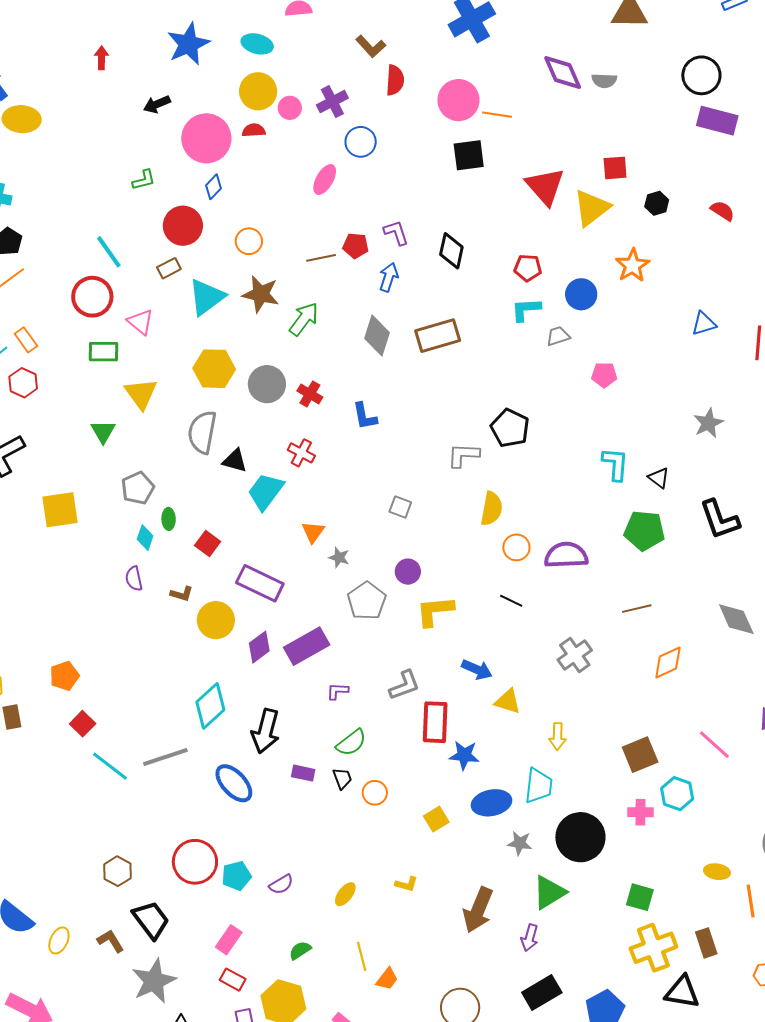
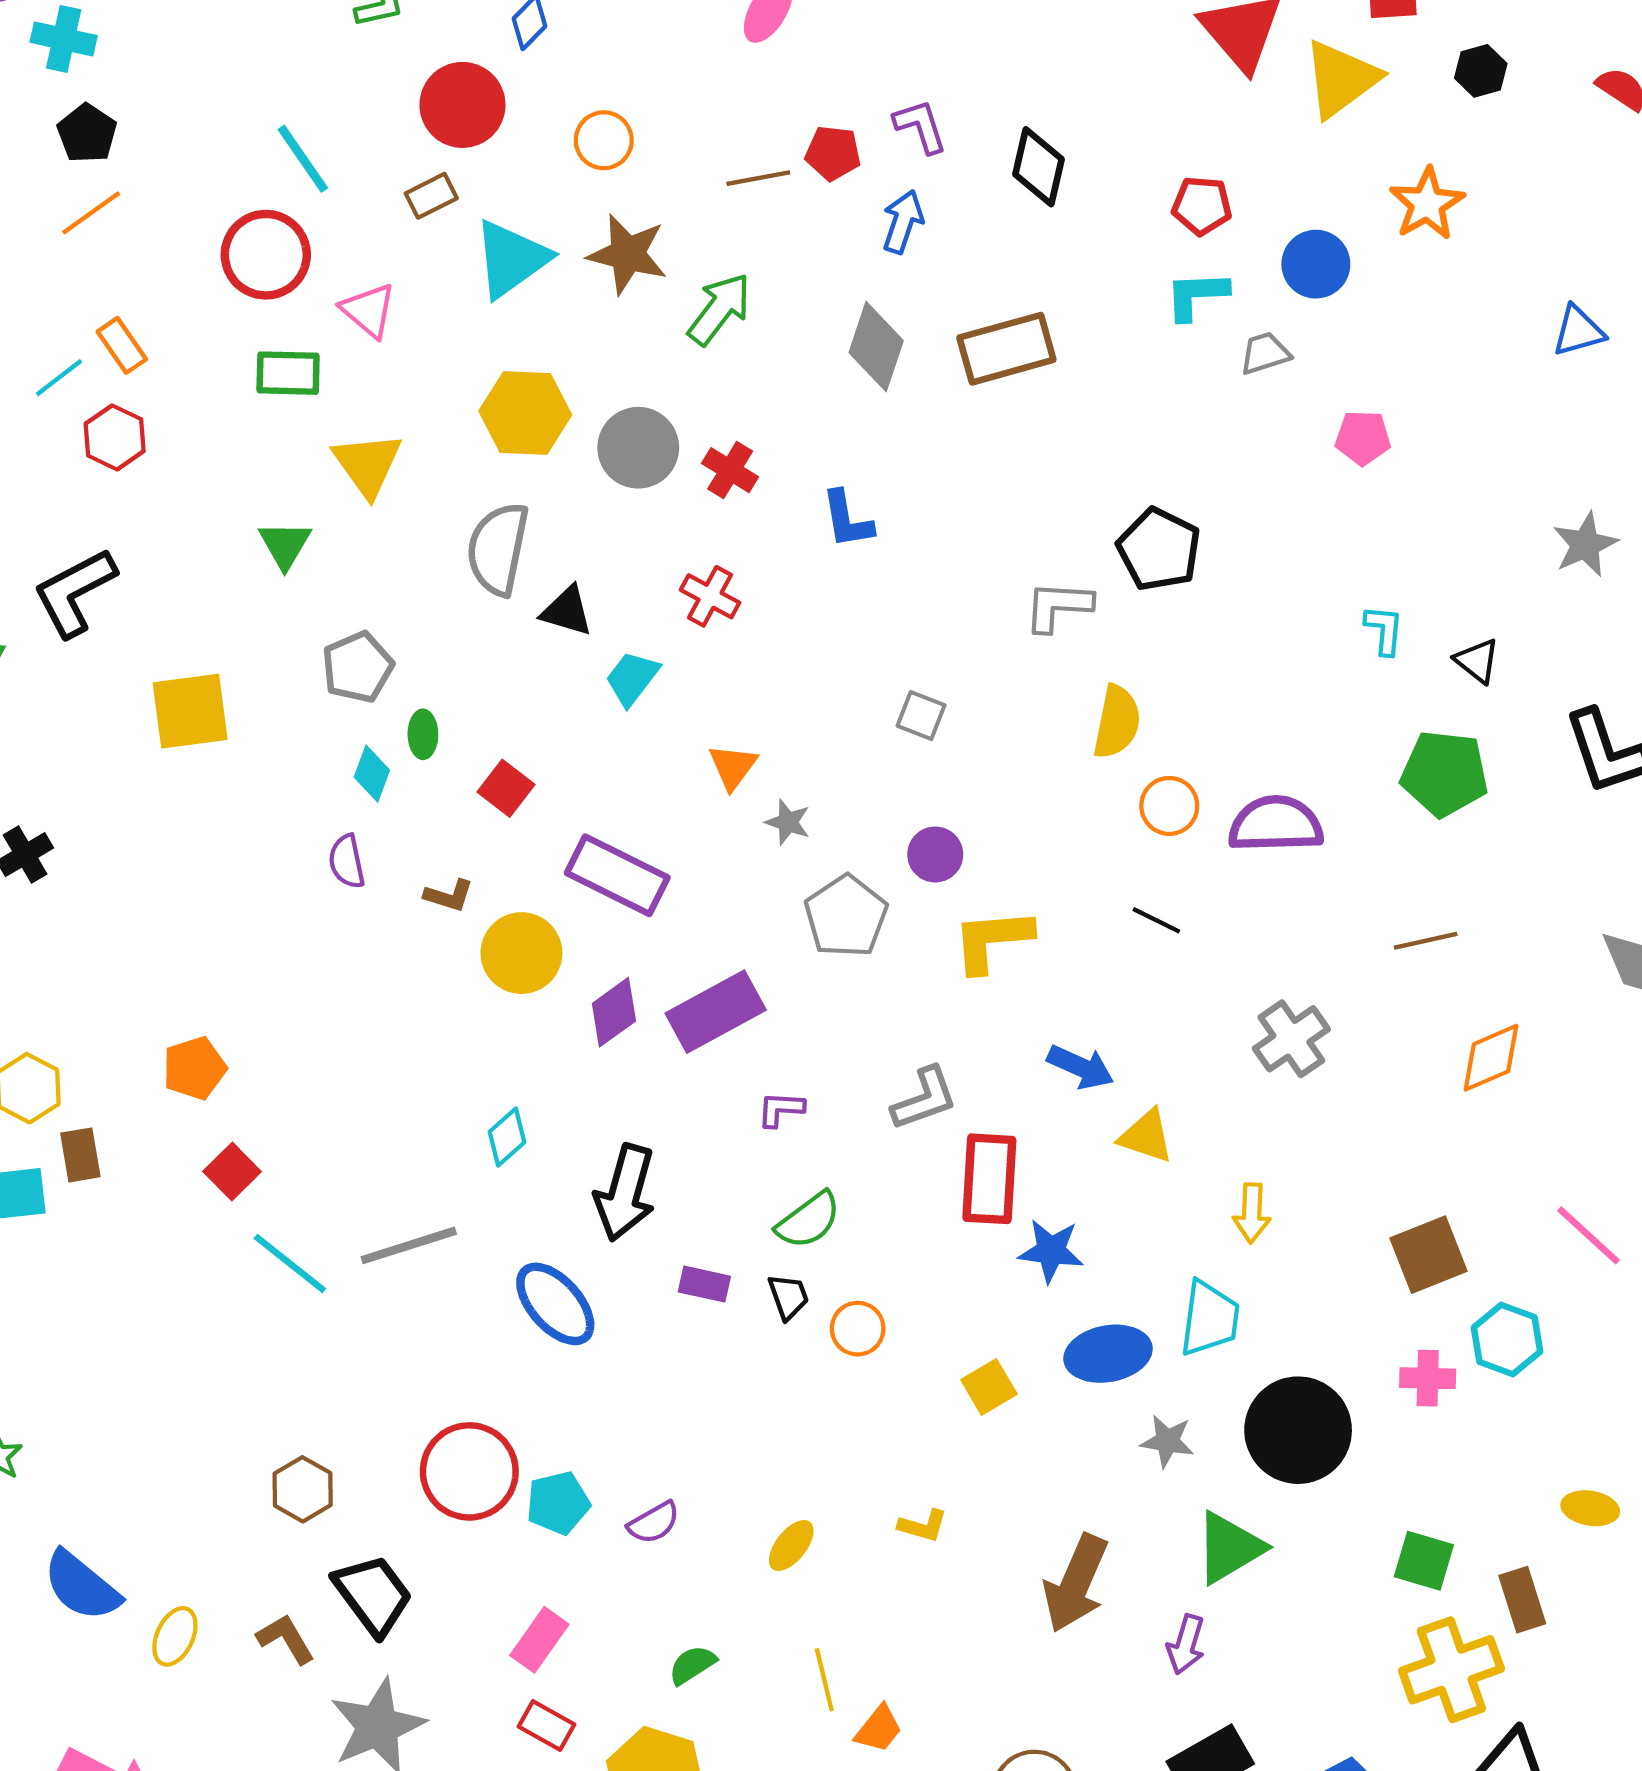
cyan L-shape: (615, 464) -> (1384, 630), size x0.7
cyan trapezoid: (266, 491) -> (632, 678), size x0.7
cyan diamond: (210, 706) -> (507, 1137), size x0.6
brown rectangle: (706, 943) -> (1522, 1600), moved

